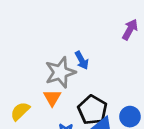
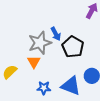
black pentagon: (92, 110) -> (73, 47), moved

